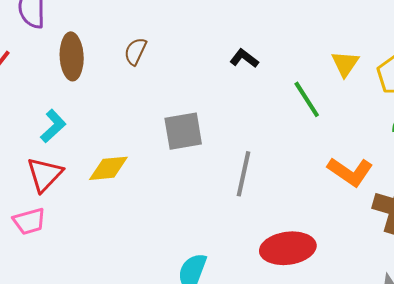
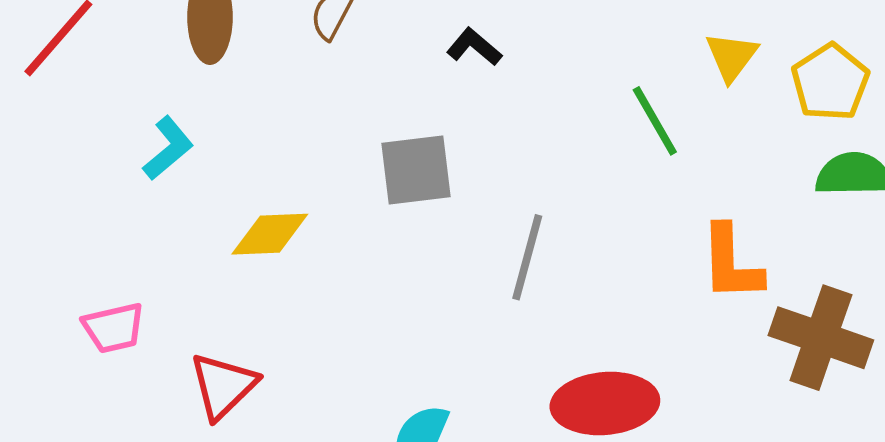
black L-shape: (244, 58) -> (474, 47), moved
orange L-shape: (350, 172) -> (731, 263), turned 51
red triangle: (45, 174) -> (223, 386), moved

